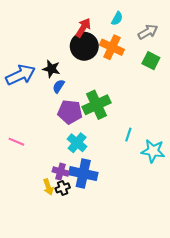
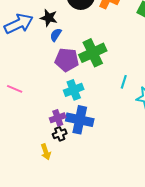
cyan cross: (77, 143) -> (74, 90), turned 30
purple cross: (61, 172) -> (58, 118), turned -35
yellow arrow: (48, 187) -> (46, 152), moved

